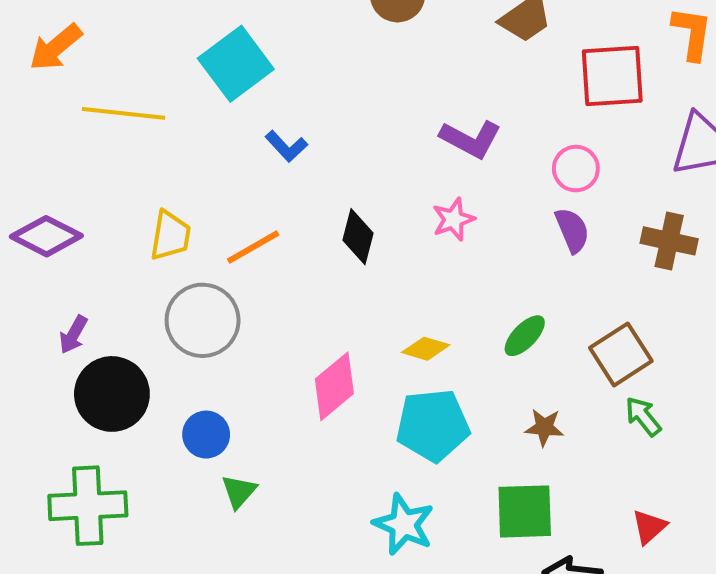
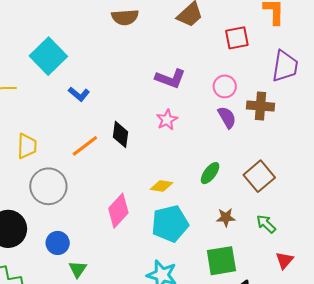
red square: (612, 76) -> (237, 38), size x0.7
brown cross: (669, 241) -> (261, 106), moved
orange line: (253, 247) -> (85, 146), moved
green arrow: (643, 416) -> (266, 224), moved

